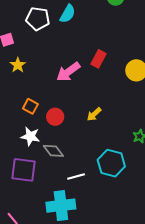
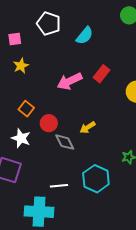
cyan semicircle: (68, 14) -> (85, 36), moved
gray diamond: (53, 151) -> (65, 142), moved

